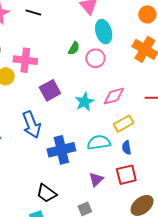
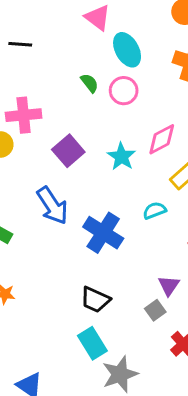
green semicircle: (74, 48) -> (90, 83), turned -56
cyan semicircle: (99, 142) -> (155, 210), size x0.7
blue cross: (61, 150) -> (103, 233), turned -32
purple triangle: (96, 179) -> (169, 286), moved

